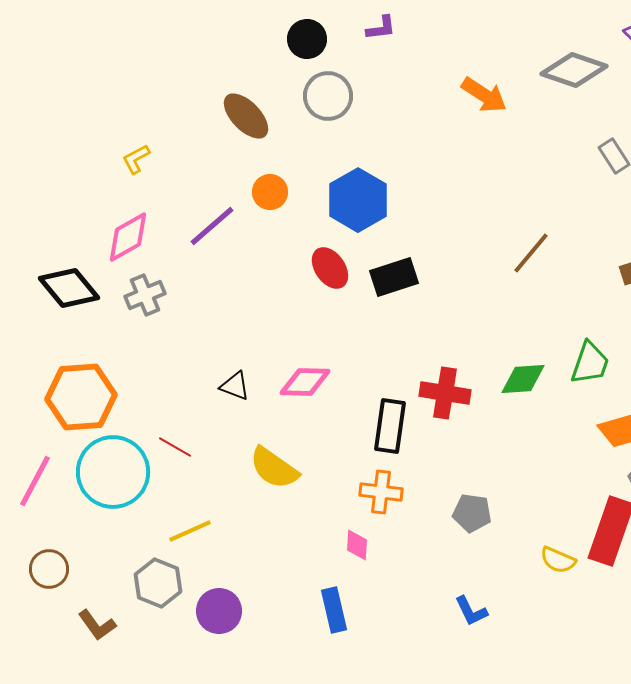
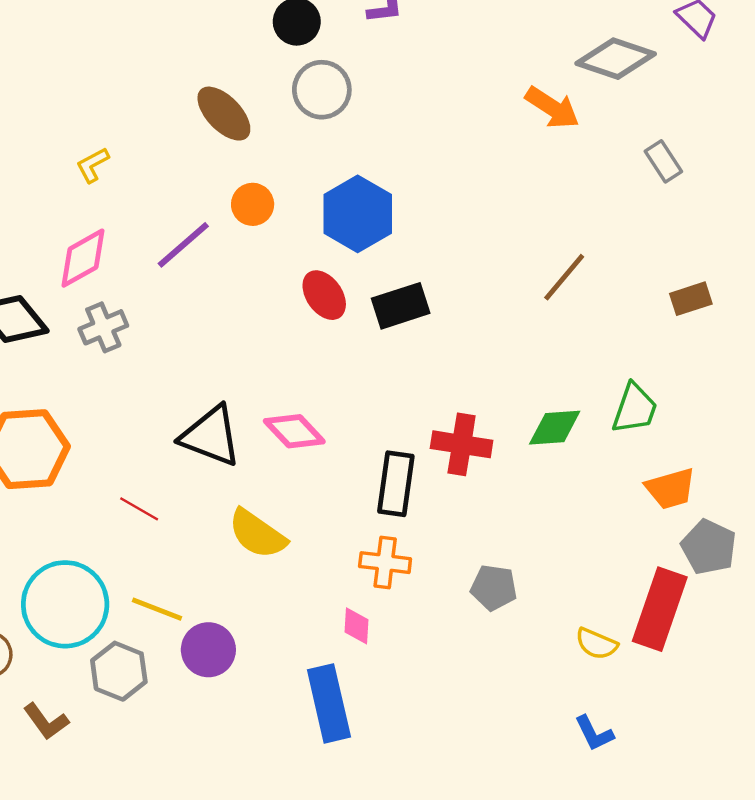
orange arrow: (484, 95) -> (552, 108), moved
pink diamond: (305, 382) -> (294, 431), turned 45
black triangle: (235, 386) -> (211, 436), size x1.8
cyan circle: (113, 472) -> (65, 604), moved
yellow line: (190, 531) -> (157, 609), turned 45
blue rectangle: (334, 610) -> (329, 703), size x1.4
purple circle: (219, 611) -> (208, 650), moved
blue L-shape: (471, 611) -> (594, 733), moved

